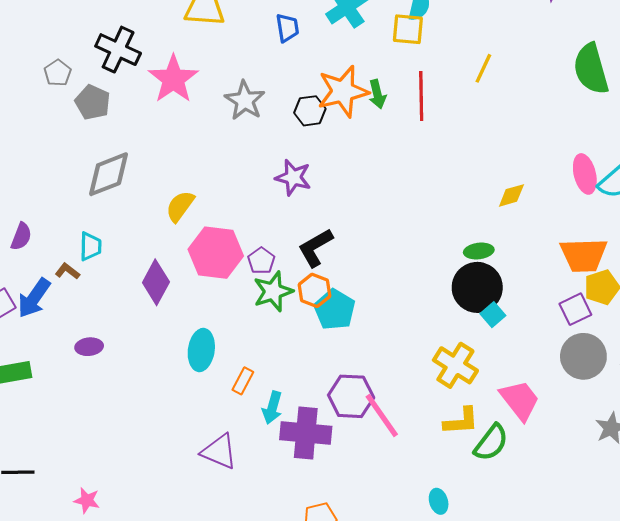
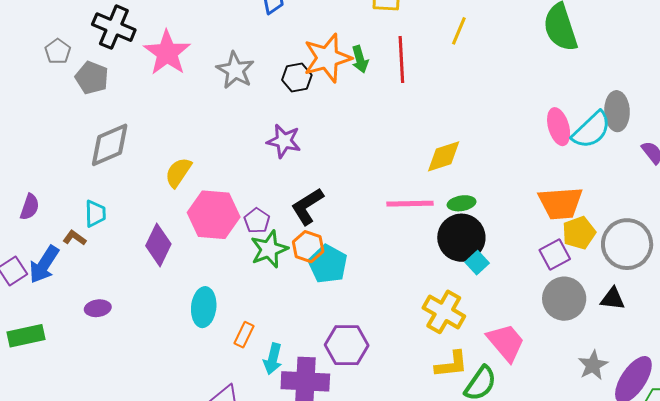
yellow diamond: (511, 195) -> (444, 156), moved, size x1.4
pink line: (382, 416) -> (410, 204), moved, turned -54

